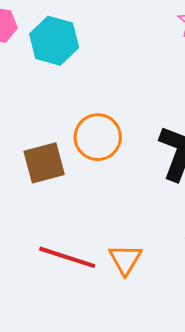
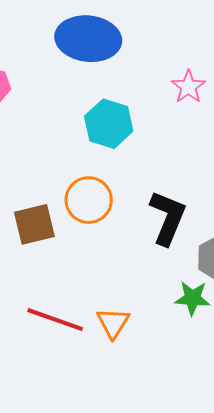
cyan hexagon: (54, 41) -> (109, 124), moved

